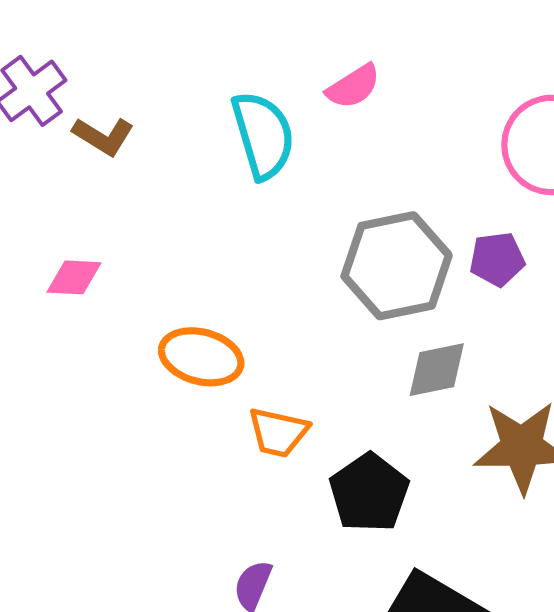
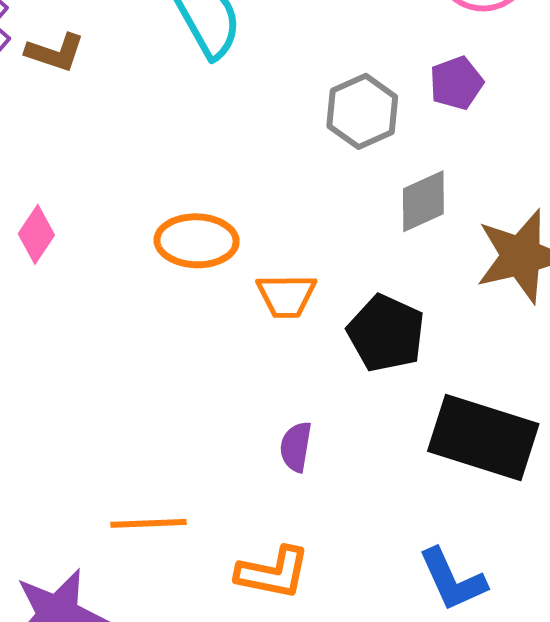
gray hexagon: (397, 266) -> (362, 111), size x0.7
pink diamond: (74, 277) -> (36, 234), moved, turned -46

